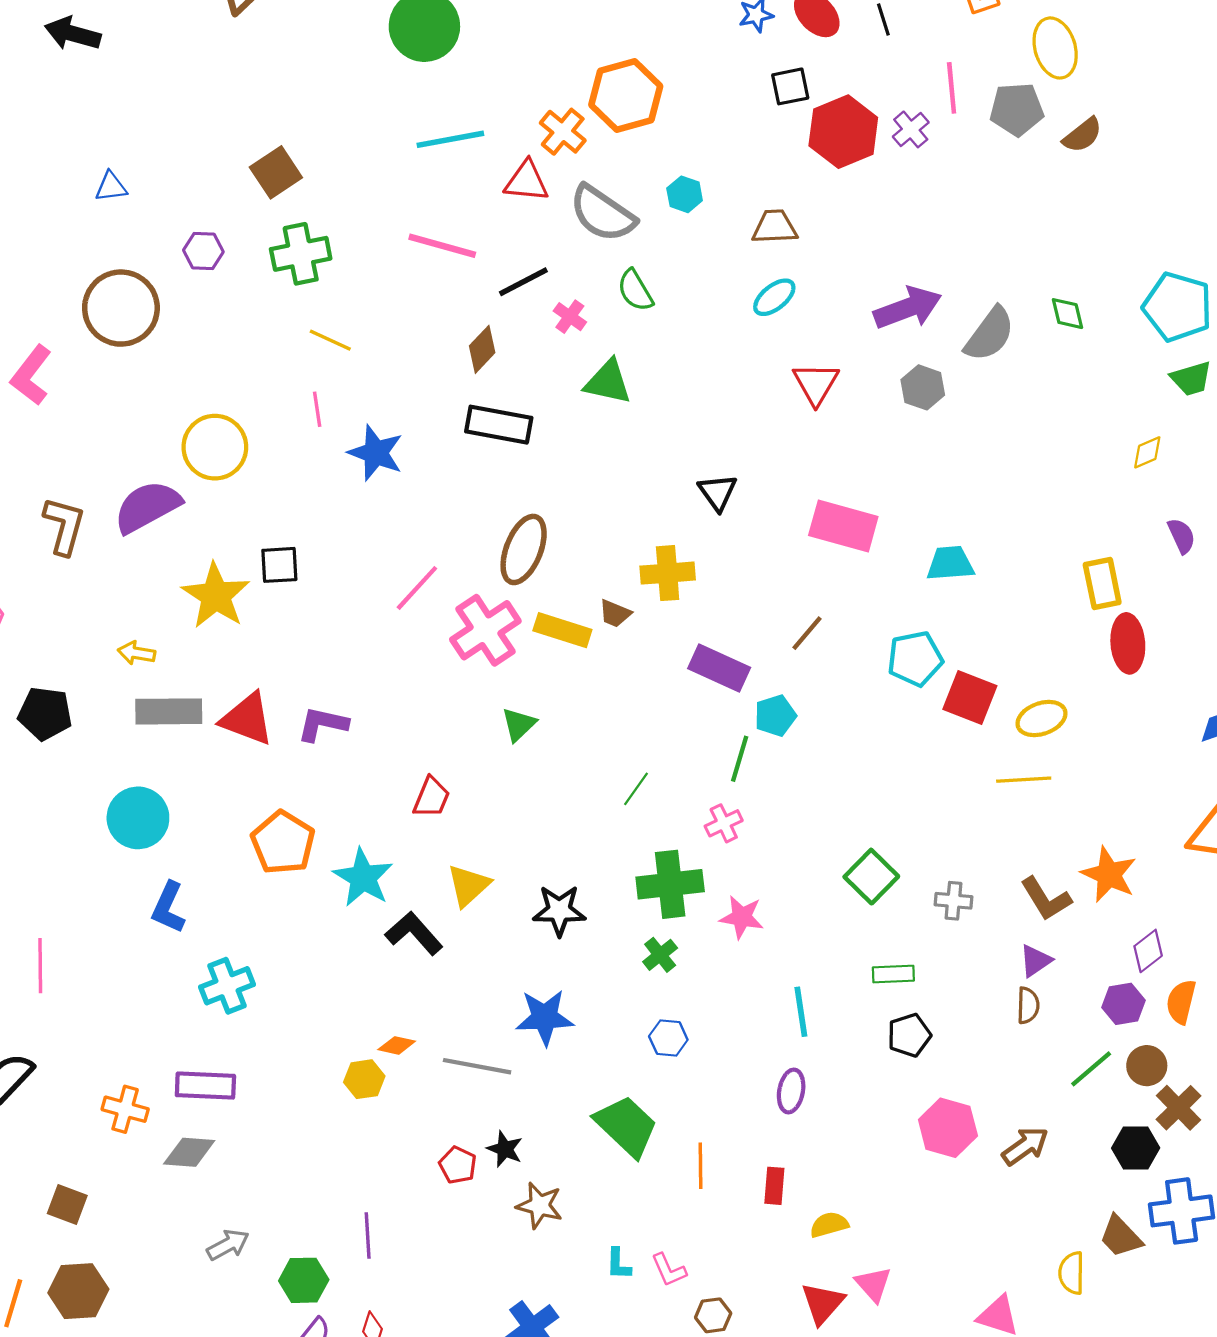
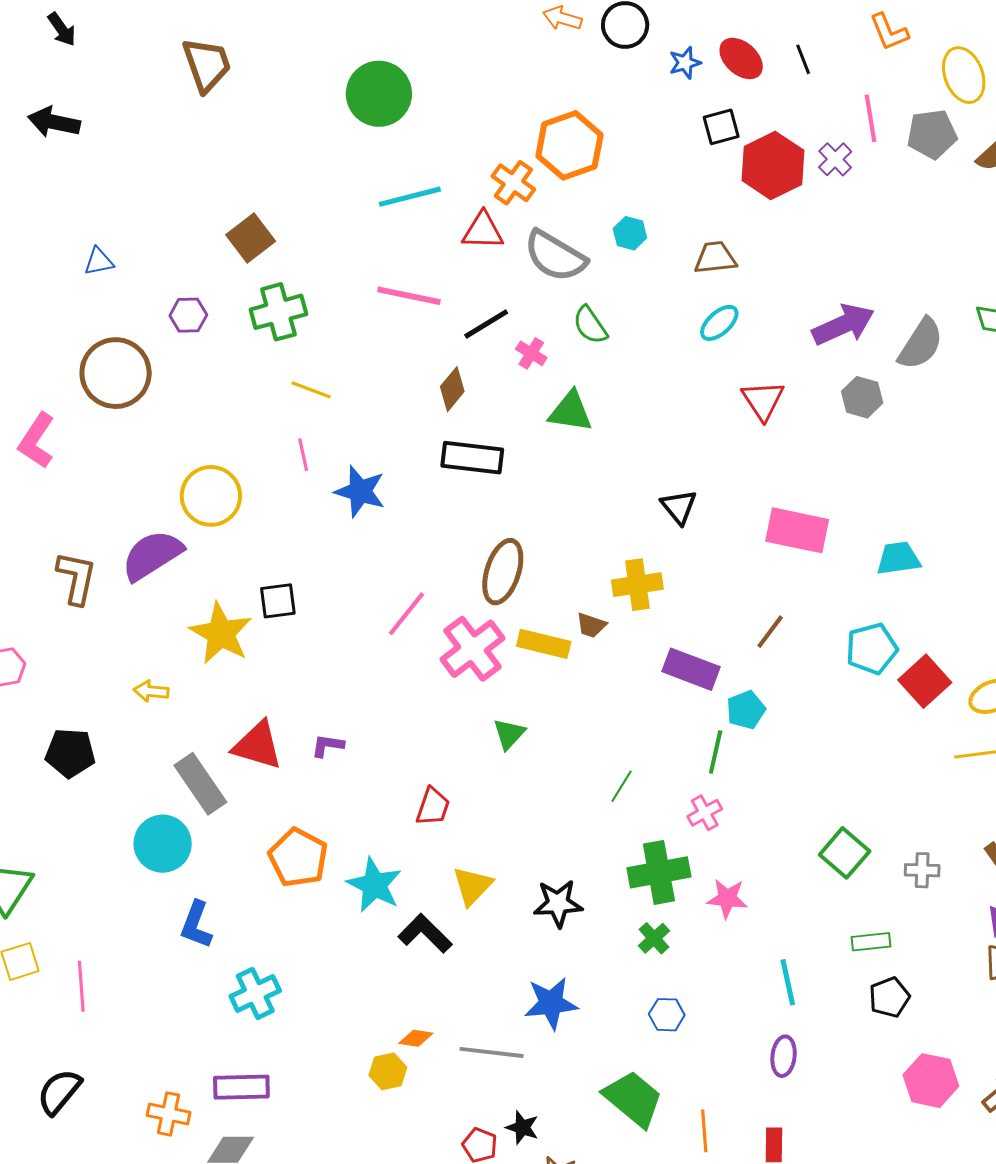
red square: (970, 698) -> (925, 681), turned 30
gray rectangle: (169, 711) -> (200, 784), moved, turned 60
purple L-shape: (323, 724) -> (328, 745), size x0.7

